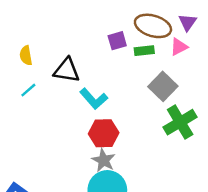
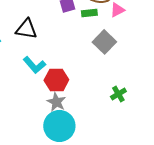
cyan L-shape: (94, 99) -> (34, 65), moved
green cross: (180, 122) -> (118, 94), moved, size x0.6

